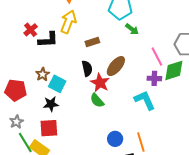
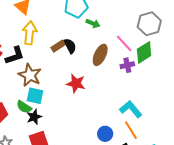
brown ellipse: (116, 66) -> (100, 55), moved
black semicircle: (87, 68) -> (70, 46), moved
brown star: (43, 74) -> (30, 75), moved, size x1.6
green semicircle: (97, 100) -> (24, 107), moved
cyan L-shape: (145, 100) -> (131, 109), moved

